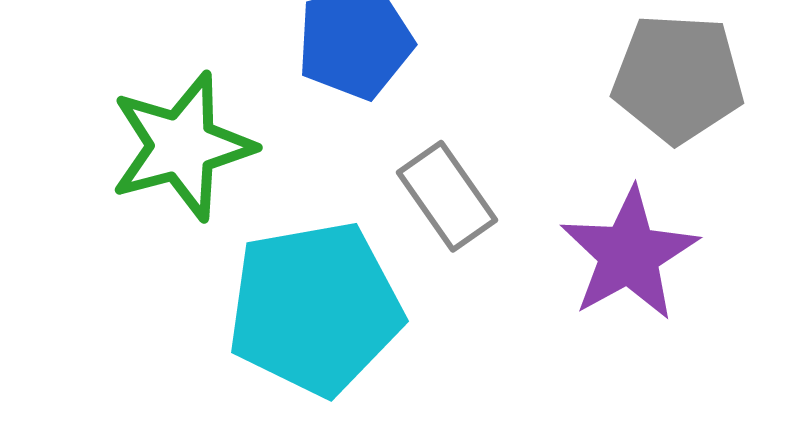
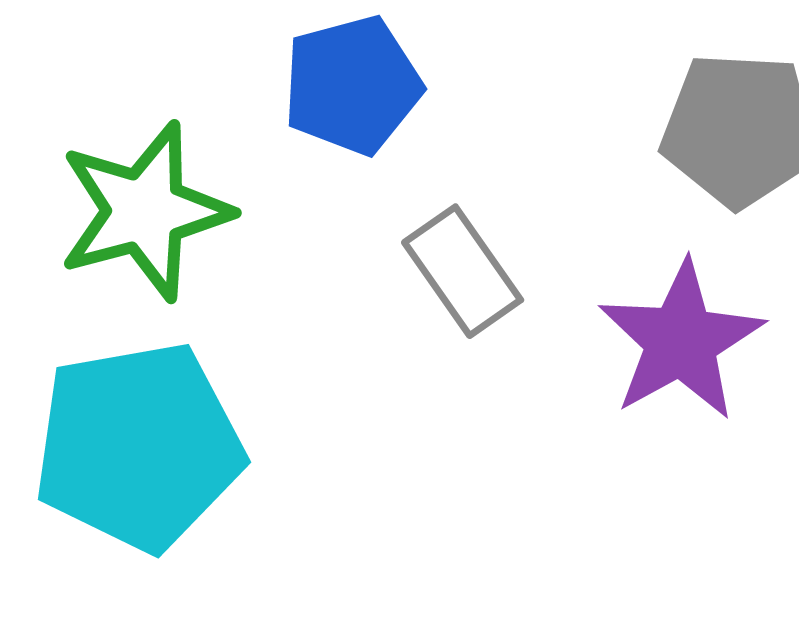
cyan pentagon: (315, 308) -> (139, 446), moved

